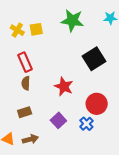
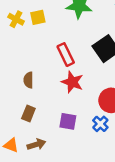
red rectangle: (25, 62) -> (66, 55), moved
brown rectangle: (25, 112) -> (28, 114), turned -48
purple square: (58, 120) -> (68, 121), turned -35

